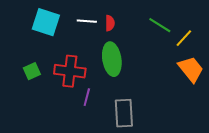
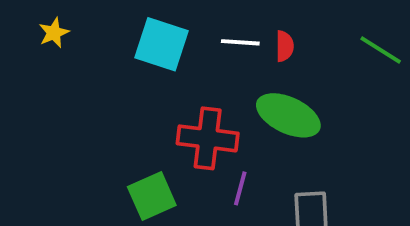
green ellipse: (112, 59) -> (288, 115), turned -56
green square: (32, 71) -> (152, 196), moved, size x1.4

